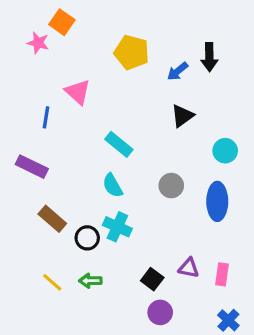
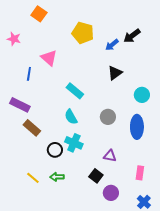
pink star: (38, 43) -> (14, 39), moved
black arrow: (209, 57) -> (132, 36), turned 54
brown rectangle: (52, 219) -> (32, 128), moved
purple triangle: (189, 268) -> (110, 156), moved
purple circle: (160, 312) -> (111, 193), moved

